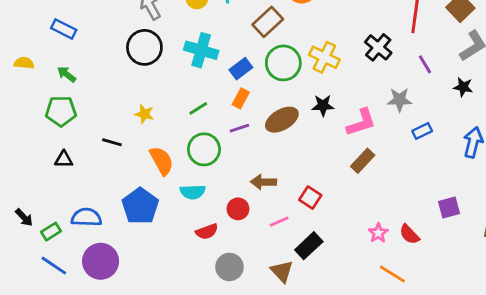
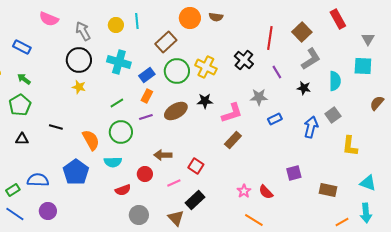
green pentagon: (61, 111) -> (20, 105), turned -30
yellow star: (144, 114) -> (79, 87), moved
purple circle: (101, 261) -> (48, 211), size x0.7

